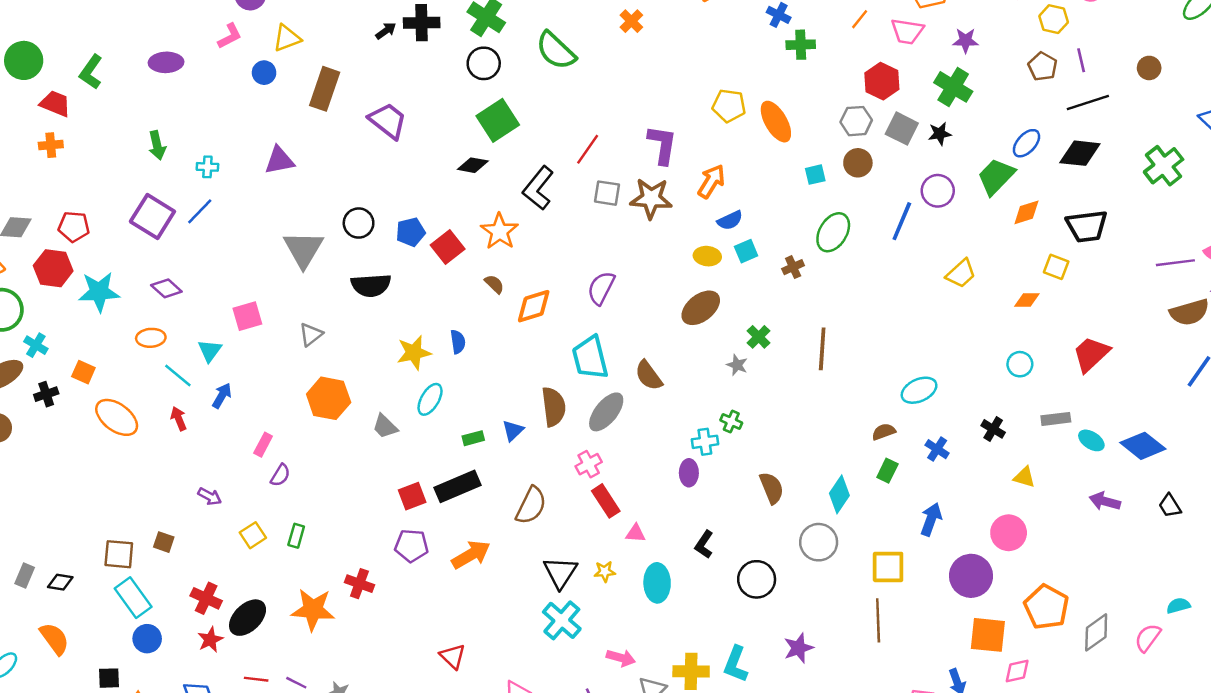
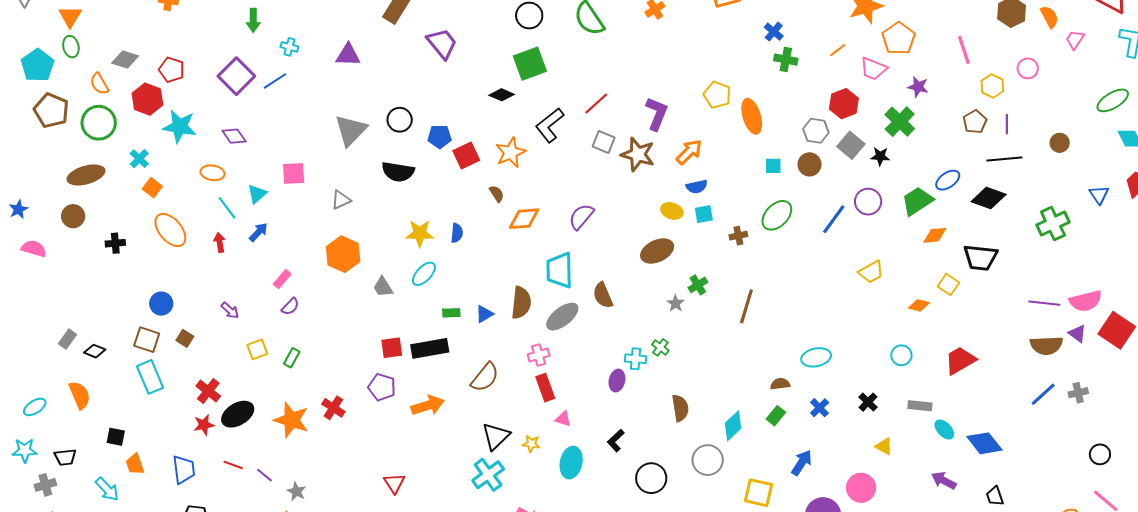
cyan cross: (36, 345) -> (139, 159), moved
black cross: (46, 394) -> (115, 243), moved
blue circle: (147, 639) -> (161, 304), moved

